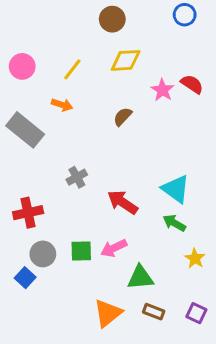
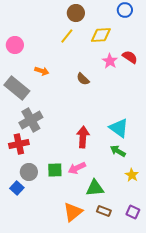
yellow diamond: (126, 60) -> (101, 35), moved
yellow line: (72, 69) -> (67, 36), moved
brown semicircle: (123, 117) -> (83, 79), turned -88
gray cross: (77, 177) -> (31, 120), moved, size x1.6
red arrow: (123, 202) -> (83, 137), turned 60

